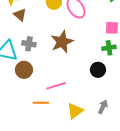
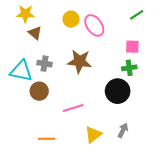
brown star: (62, 42) -> (79, 61), turned 30
black circle: (98, 70) -> (118, 91), size x1.5
orange line: (41, 103) -> (47, 139), moved

